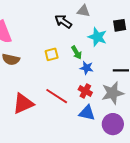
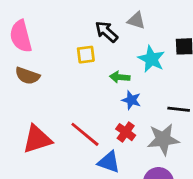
green arrow: (76, 53) -> (120, 77), turned 120
yellow square: (52, 54) -> (86, 55), moved
blue triangle: (87, 113) -> (109, 162), moved

